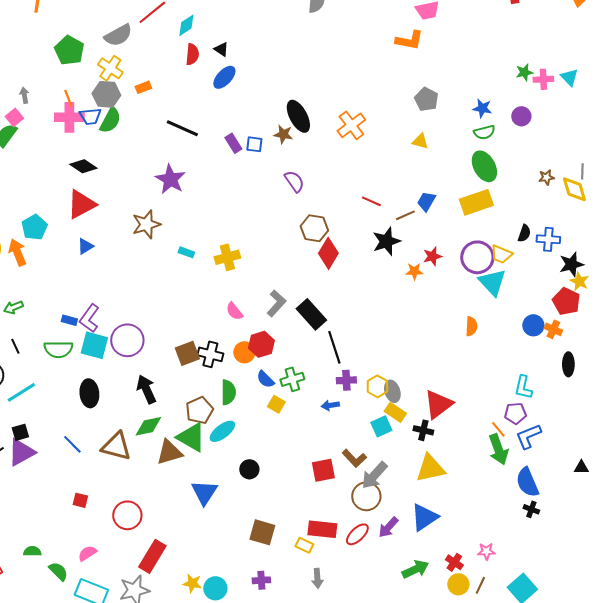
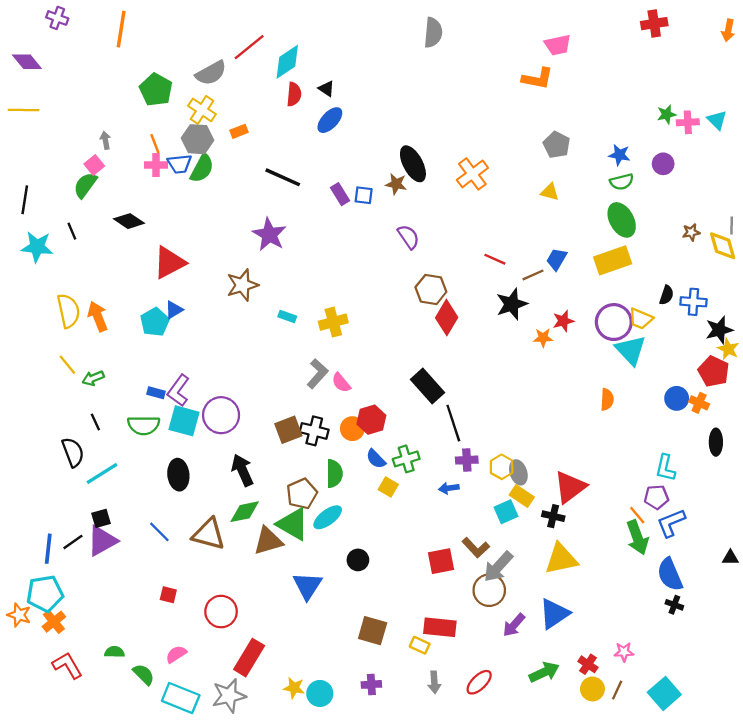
cyan diamond: (186, 25) -> (287, 62), size x1.4
pink cross: (69, 117) -> (156, 165), size x0.7
black diamond: (83, 166) -> (129, 221), moved
cyan pentagon: (34, 227) -> (155, 322), moved
gray L-shape: (276, 303) -> (318, 374), moved
red ellipse: (357, 534) -> (479, 682), moved

